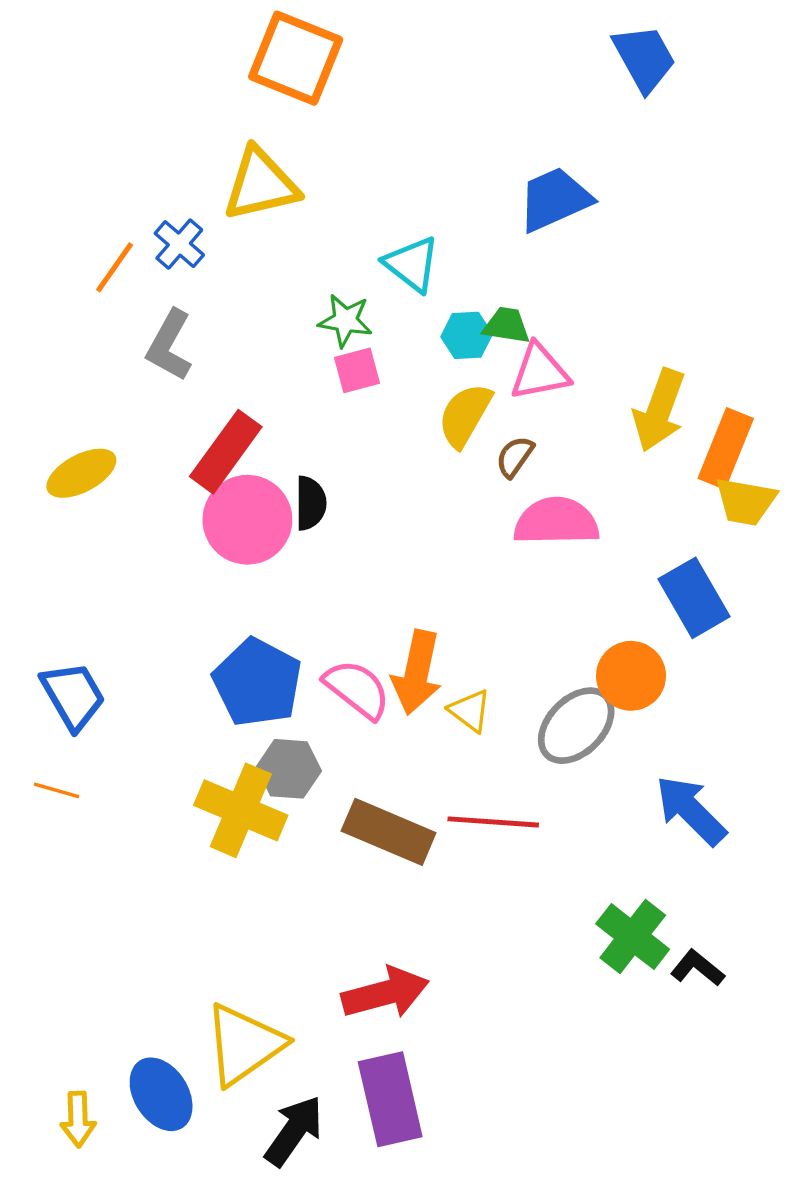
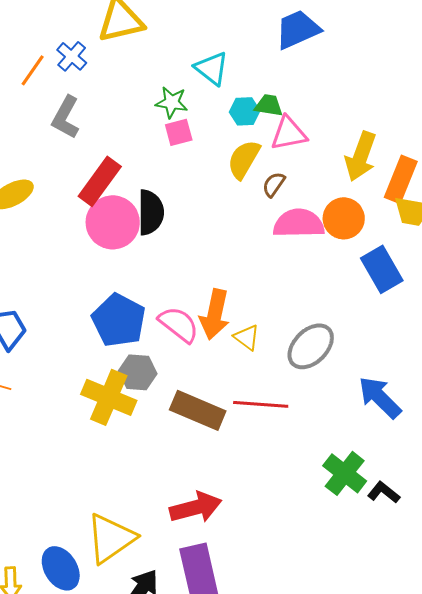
black semicircle: (311, 503) -> (151, 212), size x1.4
orange circle: (631, 676) -> (344, 218), moved

